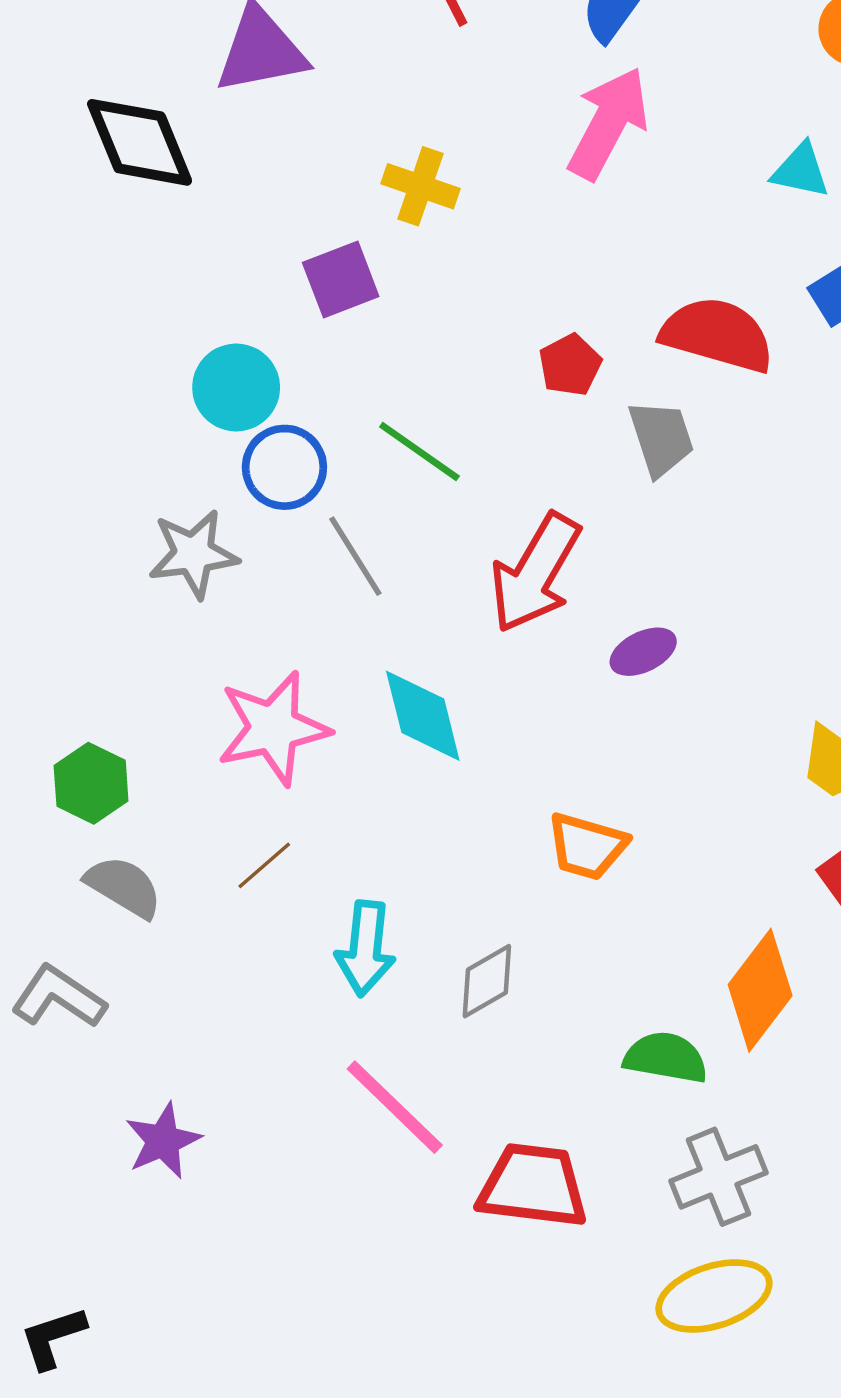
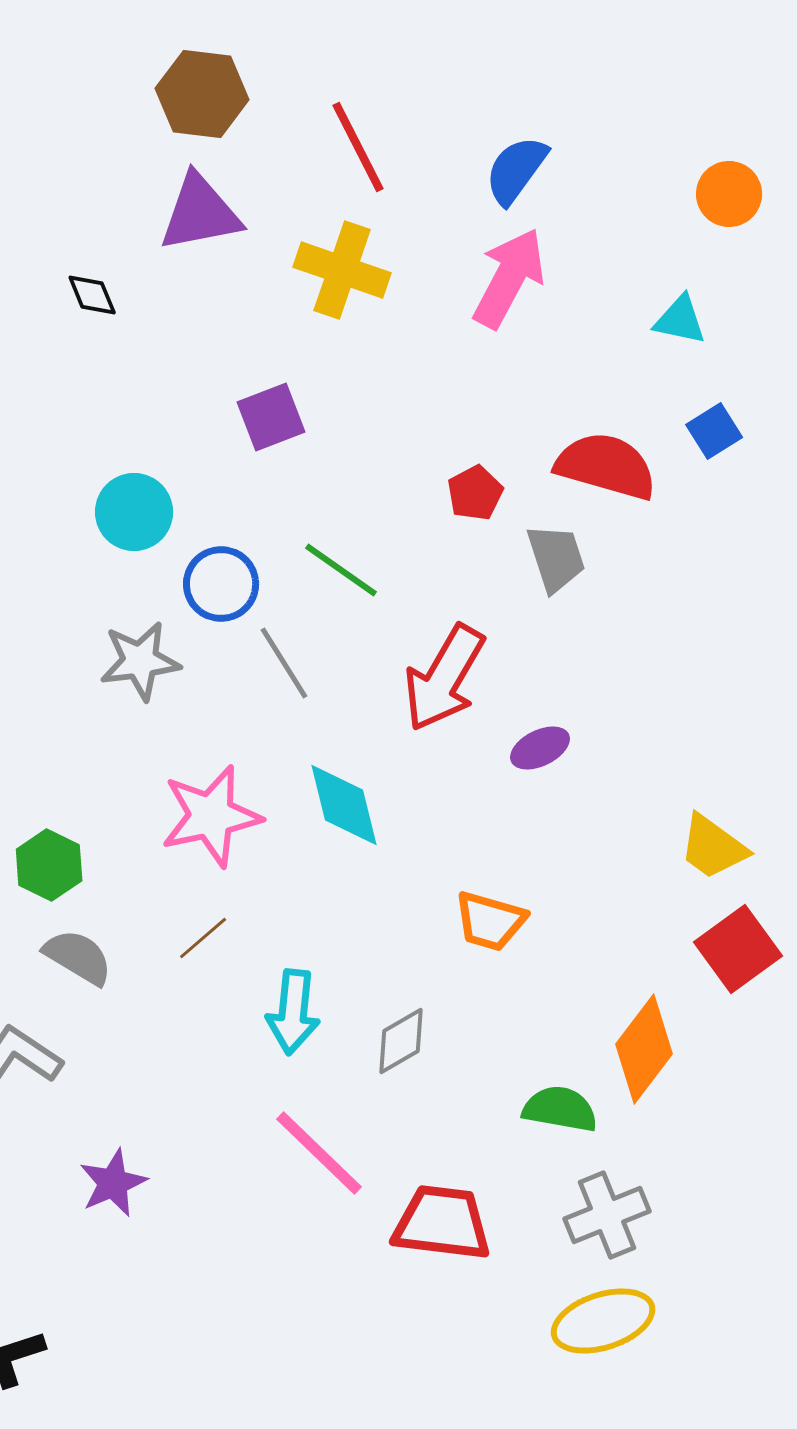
black diamond: (139, 142) -> (92, 295), size x0.5
yellow cross: (421, 186) -> (342, 270), moved, size x1.4
cyan circle: (236, 387) -> (134, 512), moved

